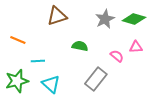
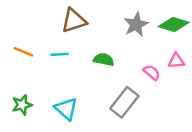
cyan line: (38, 61) -> (60, 54), moved
green star: (17, 81) -> (22, 105), size x0.7

